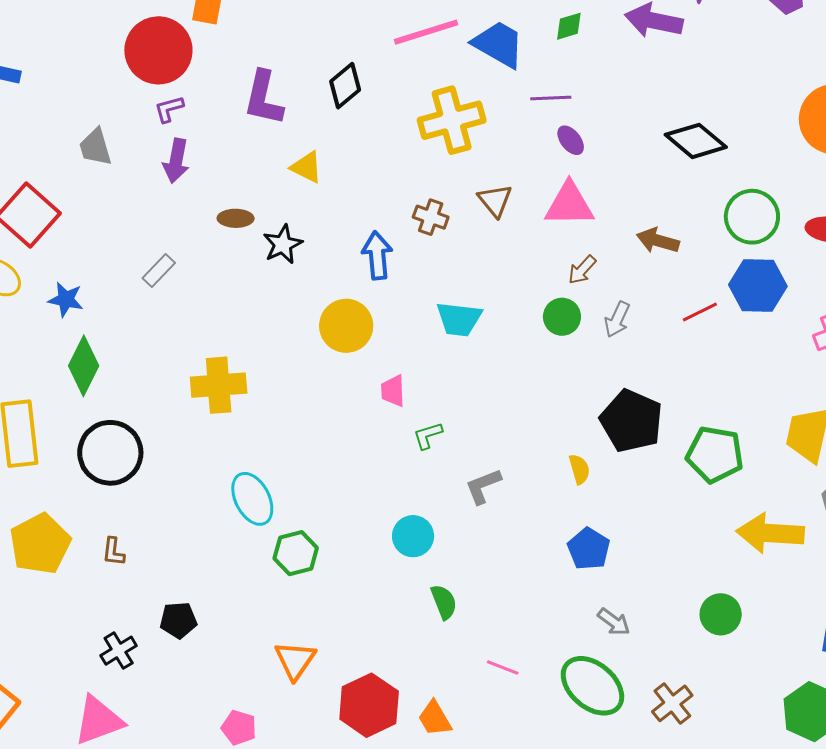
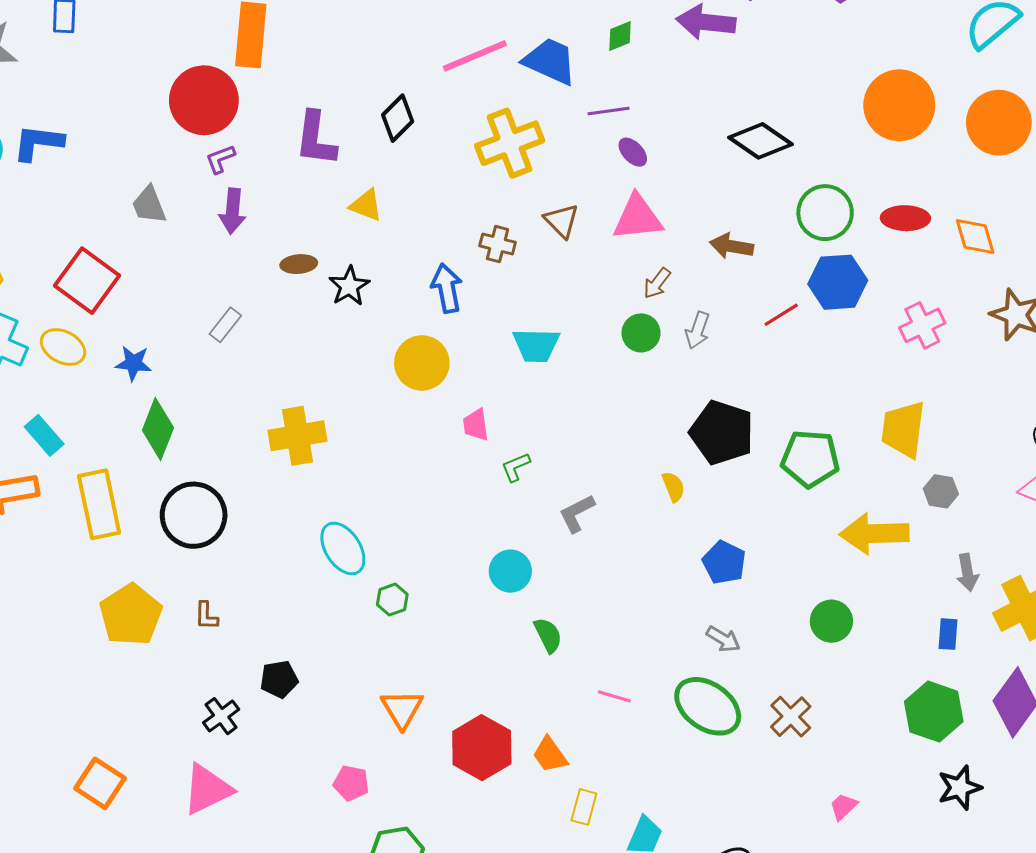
blue pentagon: (589, 549) -> (724, 562), moved
green hexagon: (296, 553) -> (392, 600), size x0.7

